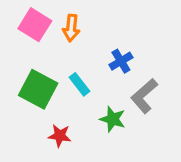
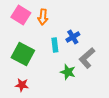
cyan rectangle: (80, 84) -> (55, 45), moved, turned 32
red star: (60, 136) -> (22, 85), moved

